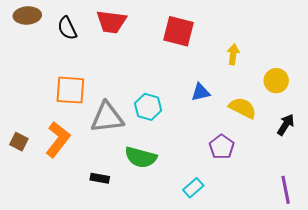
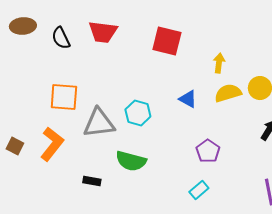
blue triangle: (201, 92) -> (188, 99), turned 42
yellow semicircle: (243, 108) -> (228, 93), moved, turned -44
cyan rectangle: (193, 188) -> (199, 190), moved

